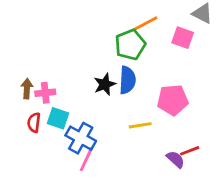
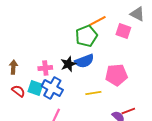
blue semicircle: (127, 80) -> (84, 61), turned 66
pink cross: (45, 93) -> (45, 68), moved
red semicircle: (34, 123) -> (18, 91), turned 120
blue cross: (81, 138) -> (52, 88), moved

